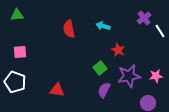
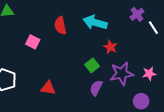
cyan arrow: (103, 26) -> (95, 22), size x1.6
pink square: (20, 52) -> (33, 42), moved, turned 32

